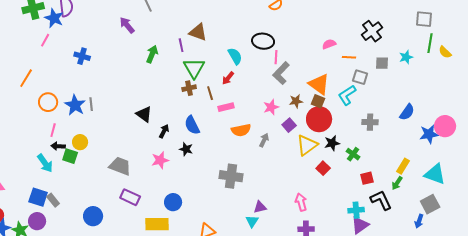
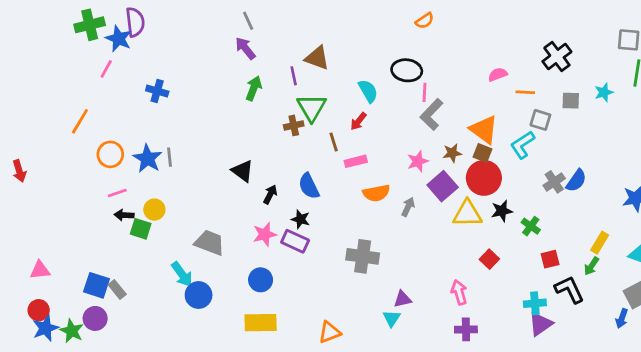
purple arrow: (127, 25) -> (245, 48), moved
brown cross: (189, 88) -> (294, 125), moved
blue semicircle: (407, 112) -> (576, 181), moved
gray cross: (370, 122) -> (554, 182), turned -35
purple square: (289, 125) -> (443, 186), size x1.5
pink line: (53, 130) -> (117, 193), turned 56
yellow triangle: (307, 145) -> (467, 214), turned 35
cyan arrow: (45, 163) -> (182, 274), moved
red square: (323, 168) -> (489, 259), moved
purple rectangle: (130, 197) -> (295, 241), moved
blue circle: (173, 202) -> (261, 280), moved
blue circle: (93, 216) -> (199, 295), moved

